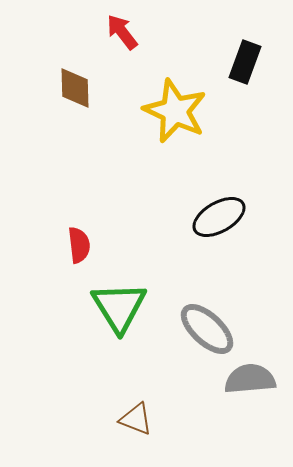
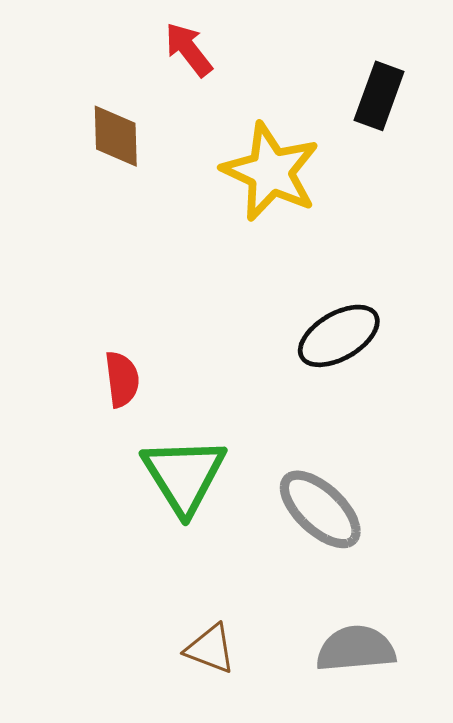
gray semicircle: (250, 379) -> (356, 649), moved

